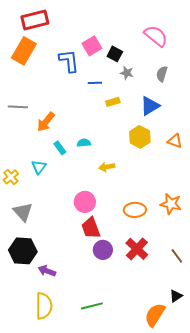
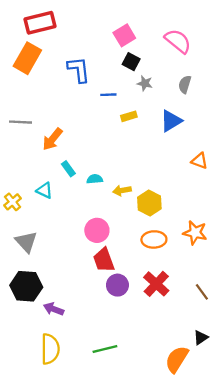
pink square: (92, 46) -> (124, 35), moved
yellow hexagon: (140, 137) -> (149, 203), moved
cyan semicircle: (84, 143) -> (95, 179), moved
cyan triangle: (39, 167) -> (44, 190), turned -42

